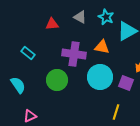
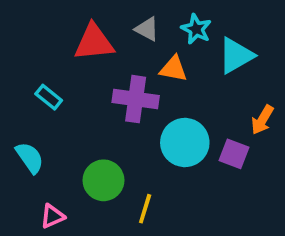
red triangle: (52, 24) -> (94, 42), size x1.6
orange triangle: (102, 47) -> (173, 69), moved
green circle: (57, 80) -> (103, 180), moved
yellow line: (116, 112) -> (145, 209), moved

